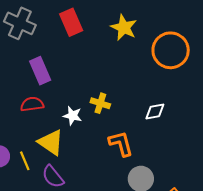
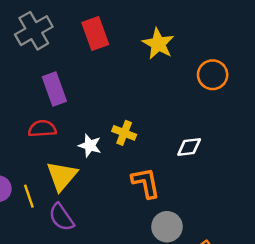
gray cross: (20, 23) -> (34, 31), turned 32
orange circle: (171, 50) -> (213, 75), size x0.7
yellow triangle: (51, 142) -> (62, 176), turned 32

